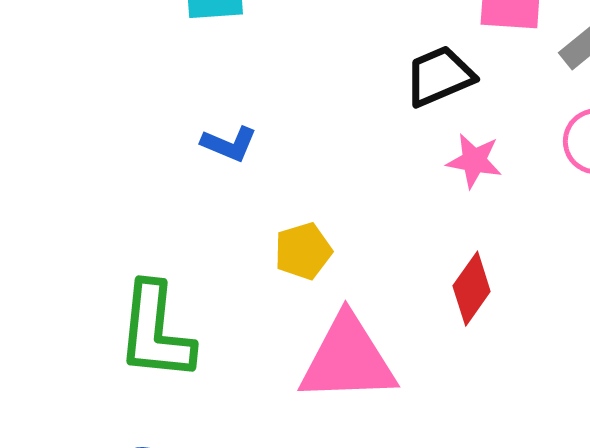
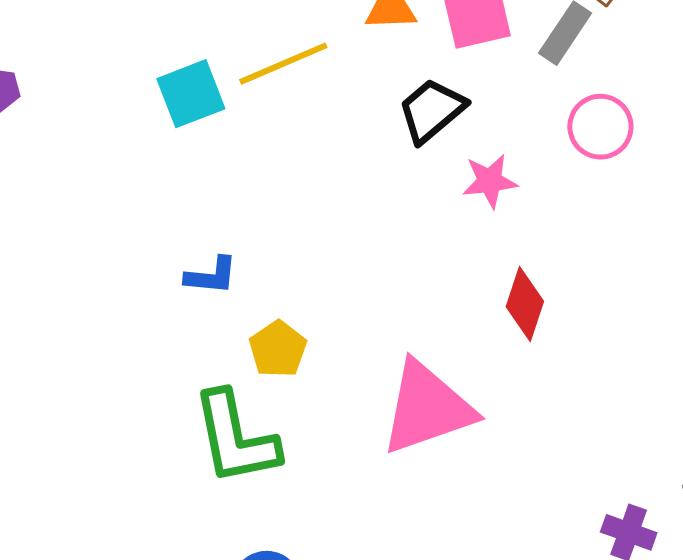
blue L-shape: (229, 144) -> (211, 276), moved
yellow pentagon: (303, 251) -> (278, 349), moved

